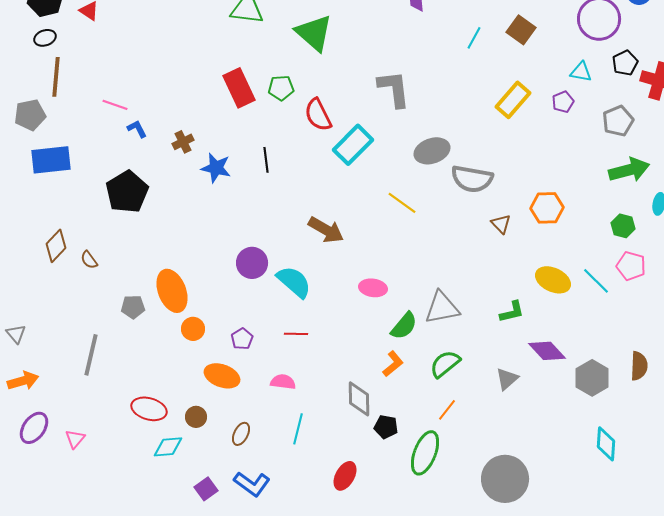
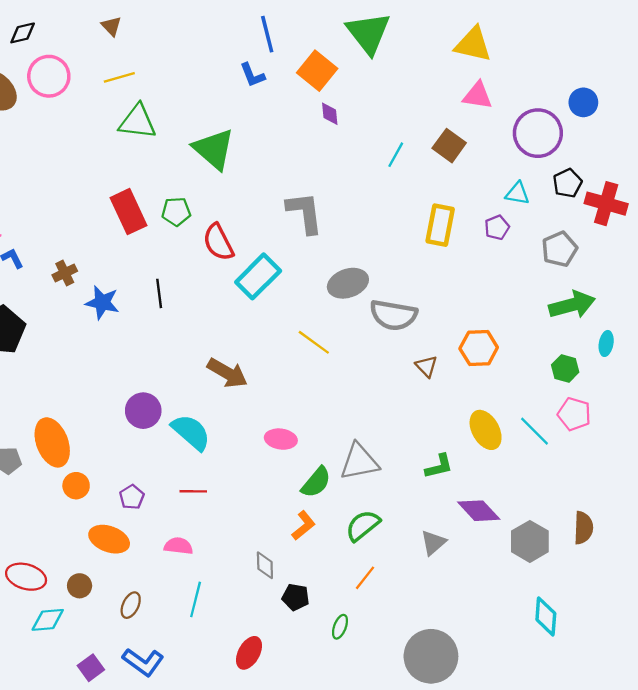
yellow rectangle: (513, 100) -> (440, 225), turned -30
yellow ellipse: (553, 280) -> (486, 430), turned 36
gray diamond: (359, 399) -> (265, 565), size x0.7
green ellipse: (425, 453) -> (340, 627), size x0.5

